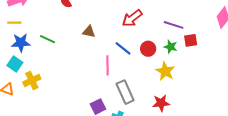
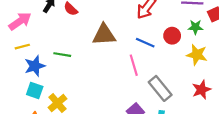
brown triangle: (89, 32) -> (104, 35), size x1.6

